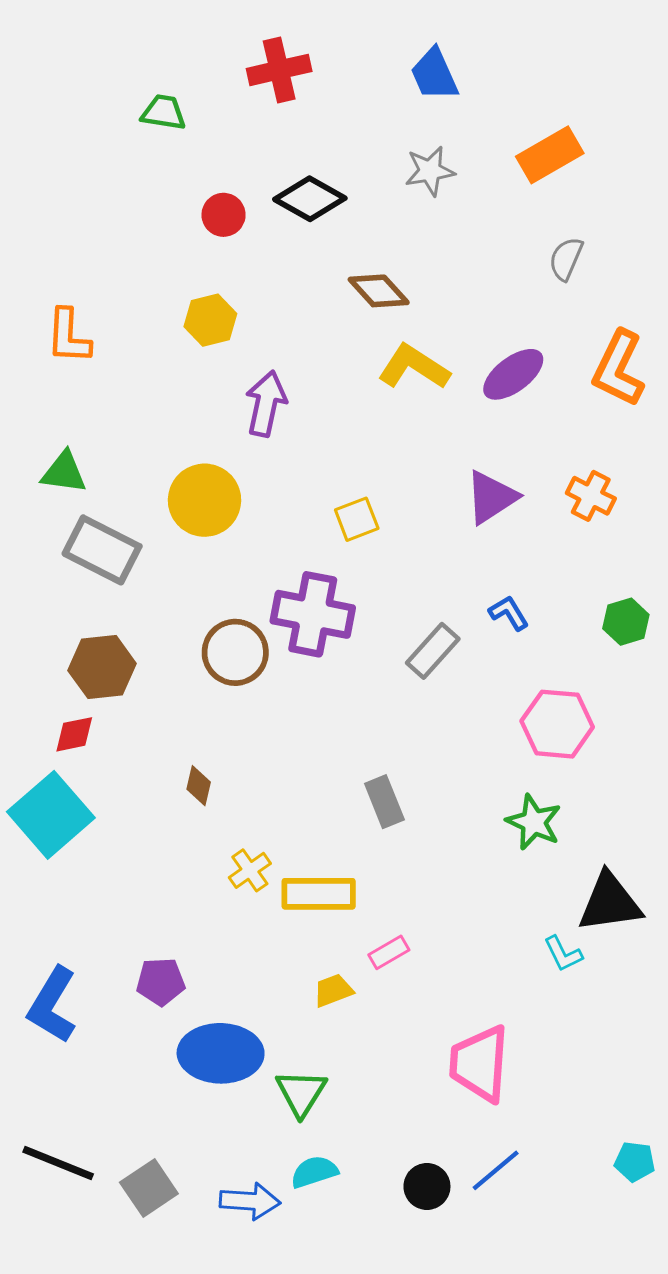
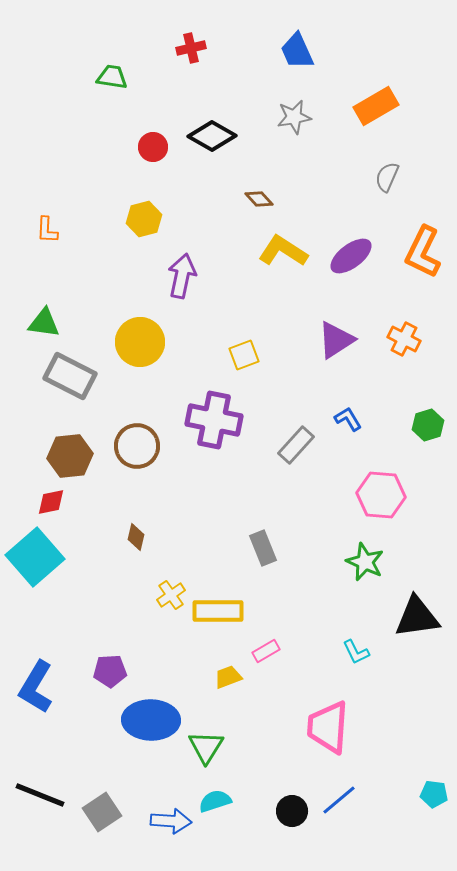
red cross: (279, 70) -> (191, 48), size x0.7
brown diamond: (379, 291) -> (259, 199), size x0.7
orange L-shape: (68, 336) -> (47, 230), size x0.7
brown circle: (235, 652) -> (137, 446), moved
cyan L-shape: (563, 954) -> (356, 652), moved

